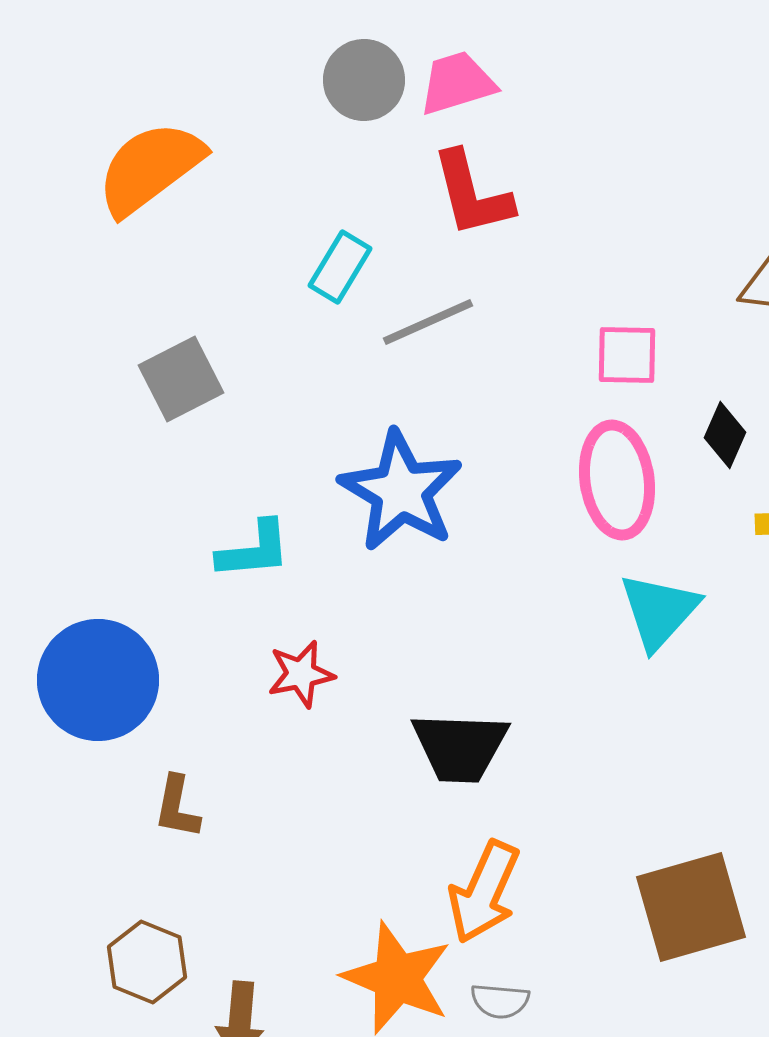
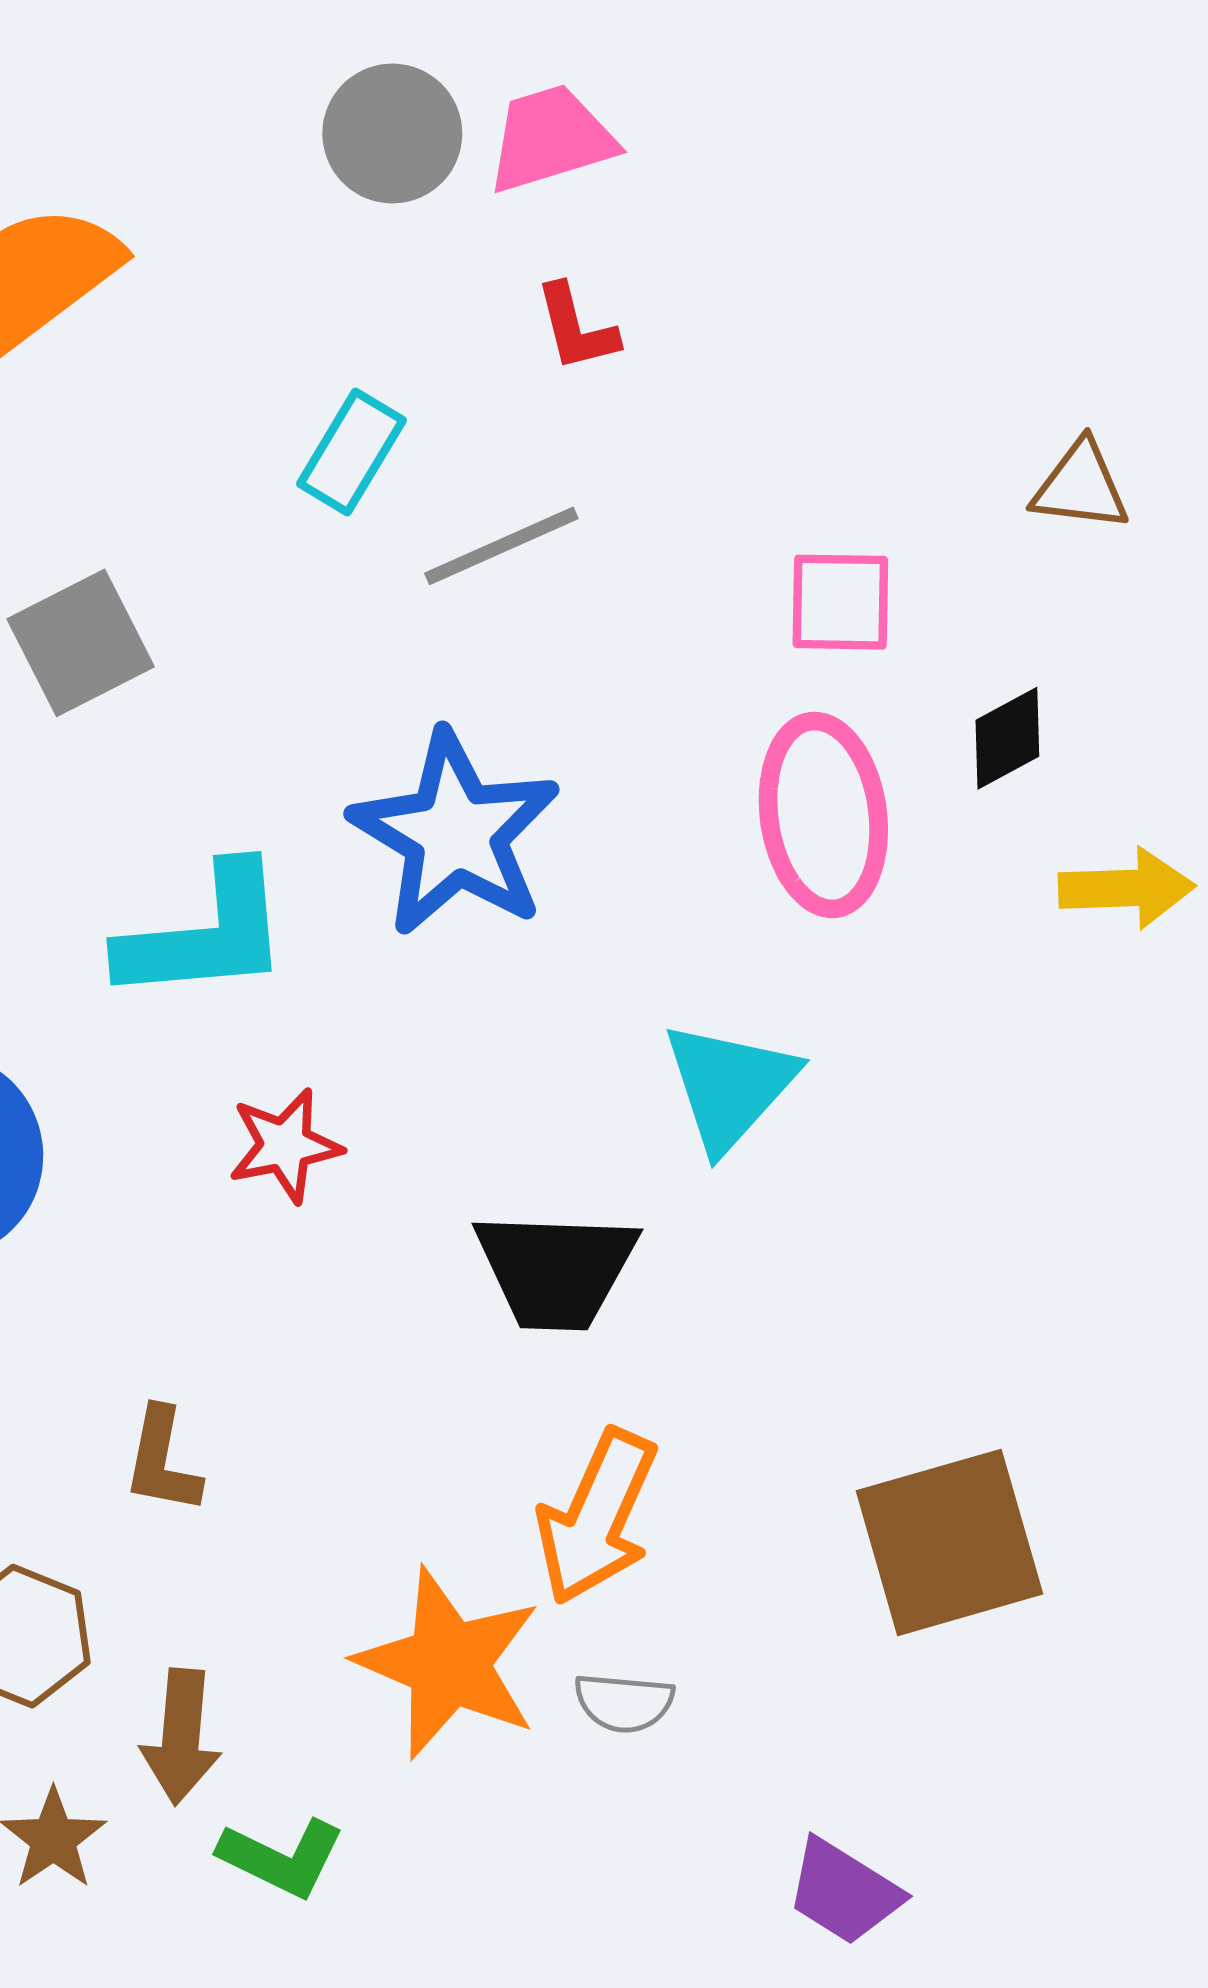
red L-shape: (472, 194) -> (576, 328), size x0.6
black diamond: (725, 435) -> (1007, 738), turned 38
cyan L-shape: (254, 550) -> (205, 934), size x1.4
cyan triangle: (659, 611) -> (730, 1086), moved
brown L-shape: (177, 807) -> (162, 1461), moved

